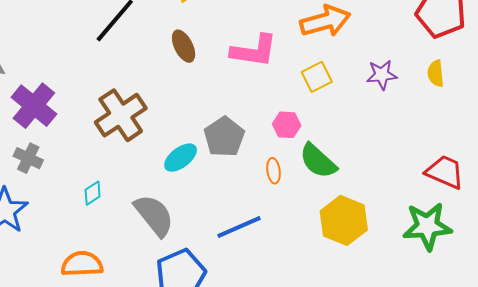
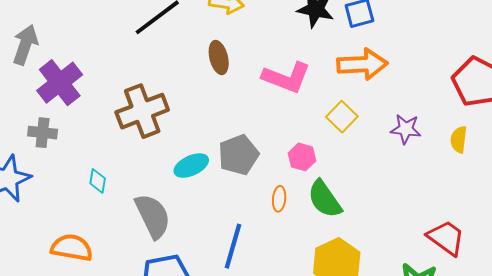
yellow square: (317, 77) -> (342, 117), turned -32
gray cross: (28, 158) -> (43, 133), turned -32
cyan diamond: (93, 193) -> (98, 181), turned -60
blue line: (239, 227) -> (233, 246), turned -63

